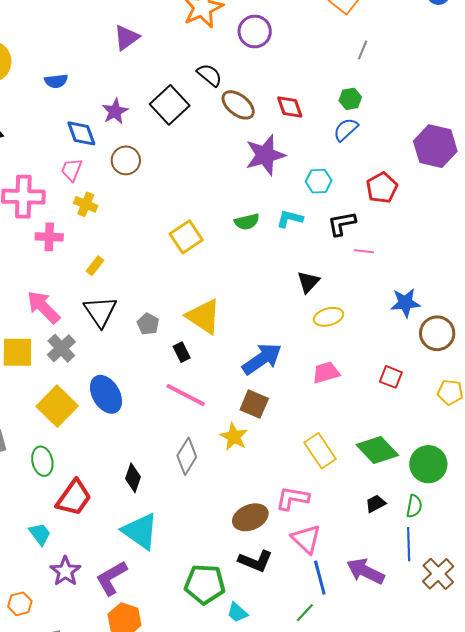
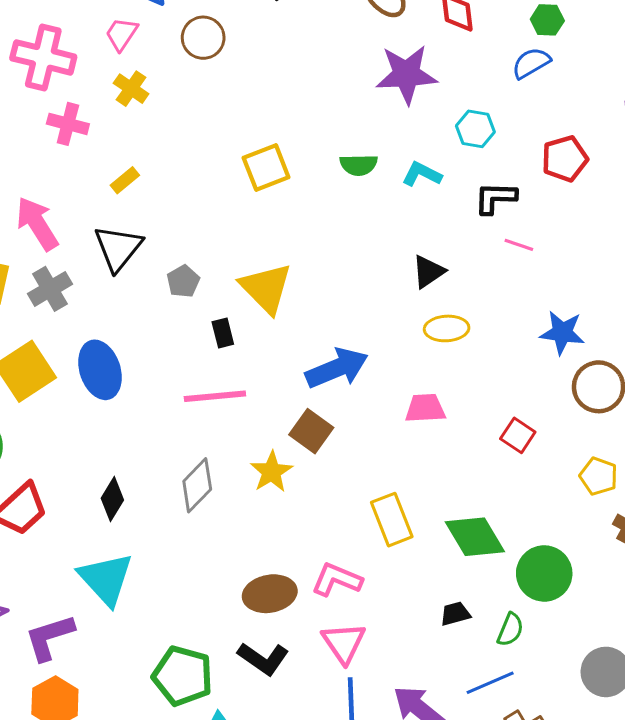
pink line: (186, 395) -> (215, 396), turned -45
blue line: (409, 544) -> (490, 683), turned 56

